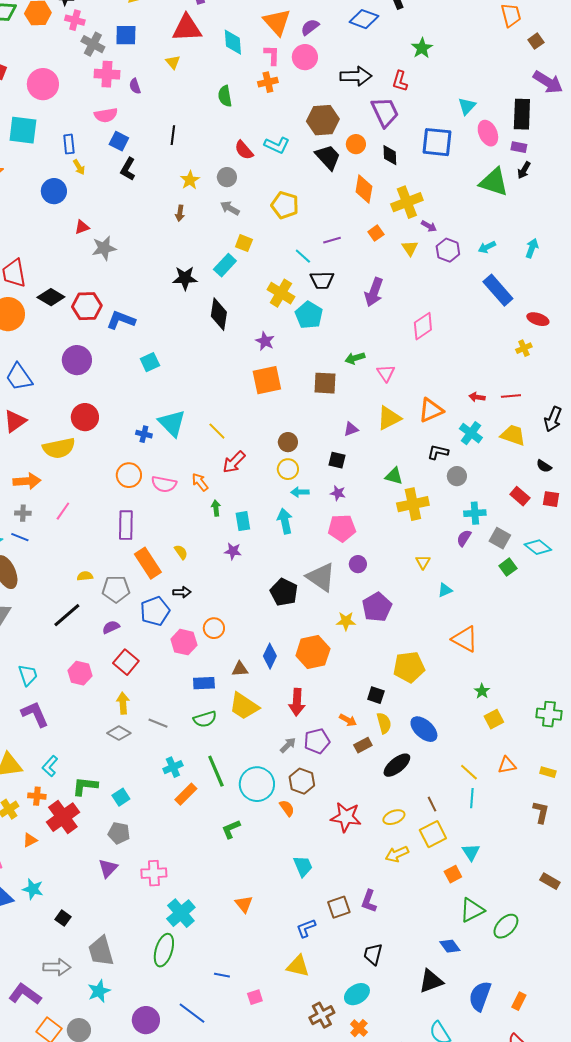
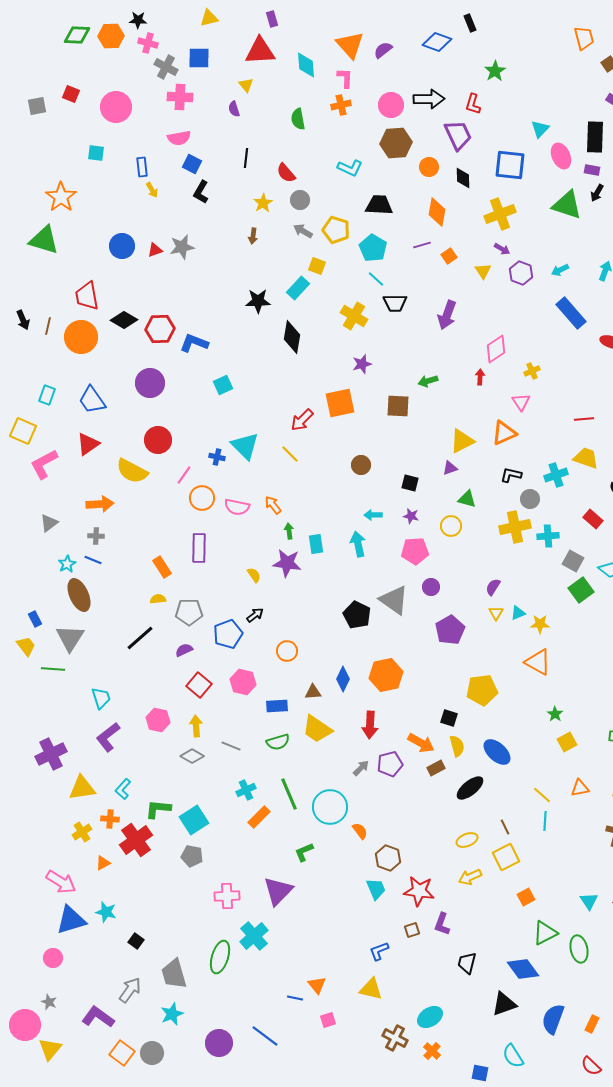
pink circle: (305, 57) -> (391, 105), moved
purple semicircle: (135, 86) -> (234, 109), moved
cyan square: (23, 130) -> (96, 153), size x0.6
red semicircle: (244, 150) -> (286, 173), moved
black trapezoid: (328, 157) -> (379, 205), moved, turned -44
blue circle: (54, 191) -> (122, 246), moved
yellow cross: (407, 202) -> (500, 214), moved
yellow pentagon: (285, 205) -> (336, 230), moved
purple line: (332, 240) -> (422, 245), moved
gray star: (104, 248) -> (182, 247), moved
cyan pentagon: (309, 315) -> (373, 248), moved
purple star: (265, 341) -> (362, 364), moved, turned 30
yellow cross: (524, 348) -> (532, 371), moved
pink triangle: (386, 373) -> (521, 402), moved
red arrow: (477, 397) -> (480, 377), moved, turned 84
purple triangle: (351, 429) -> (450, 468), moved
cyan cross: (471, 433) -> (556, 475), moved, turned 35
yellow semicircle: (59, 448) -> (132, 471), turned 40
red arrow: (234, 462) -> (302, 420), moved
yellow circle: (288, 469) -> (451, 526), moved
yellow cross: (413, 504) -> (515, 527), moved
pink line: (63, 511) -> (184, 475), moved
purple semicircle: (464, 538) -> (493, 587), moved
purple star: (233, 551) -> (287, 563), moved, size x1.6
yellow triangle: (423, 562) -> (496, 613), moved
orange rectangle: (148, 563) -> (162, 567), moved, size x0.7
green square: (508, 567) -> (581, 590), size x1.4
black arrow: (182, 592) -> (255, 615), turned -36
yellow star: (346, 621) -> (540, 624), moved
pink hexagon: (184, 642) -> (243, 682), moved
pink hexagon: (80, 673) -> (158, 720), moved
purple L-shape: (35, 714) -> (108, 737), turned -104
orange arrow: (348, 720) -> (421, 743), size x1.5
brown hexagon: (302, 781) -> (388, 858), moved
cyan square: (121, 797) -> (194, 820), size x1.6
red star: (346, 817) -> (419, 891), moved
cyan triangle: (471, 852) -> (589, 901), moved
purple triangle: (108, 868) -> (278, 891), moved, size x1.5
orange triangle: (244, 904) -> (317, 985), moved
brown square: (339, 907) -> (412, 930), size x0.7
green ellipse: (506, 926) -> (579, 949), turned -56
blue diamond: (450, 946) -> (523, 969), size x1.5
green ellipse: (164, 950) -> (220, 957), moved
black trapezoid: (373, 954) -> (467, 963), moved
gray arrow: (57, 967) -> (130, 990), turned -56
brown cross: (322, 1015) -> (395, 1038), turned -35

